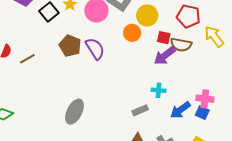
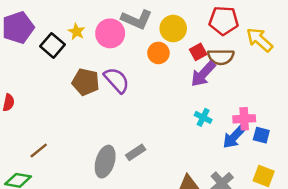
red square: (164, 38) -> (198, 52), turned -32
brown line: (27, 59) -> (39, 151), moved
cyan cross: (159, 90) -> (203, 117), turned 32
pink cross: (205, 99) -> (244, 119), moved
gray rectangle: (140, 110) -> (136, 152), moved

